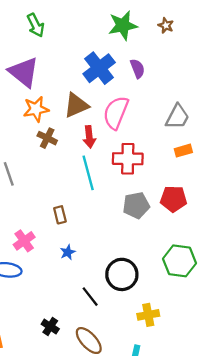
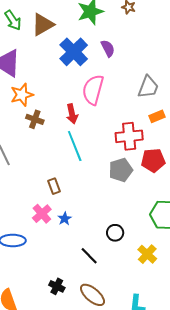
brown triangle: (76, 105) -> (43, 25), moved
red cross: (128, 159) -> (129, 136), moved
pink cross: (24, 241) -> (42, 214), moved
black circle: (122, 274) -> (115, 233), size x0.6
yellow cross: (148, 315) -> (147, 254), moved, turned -30

